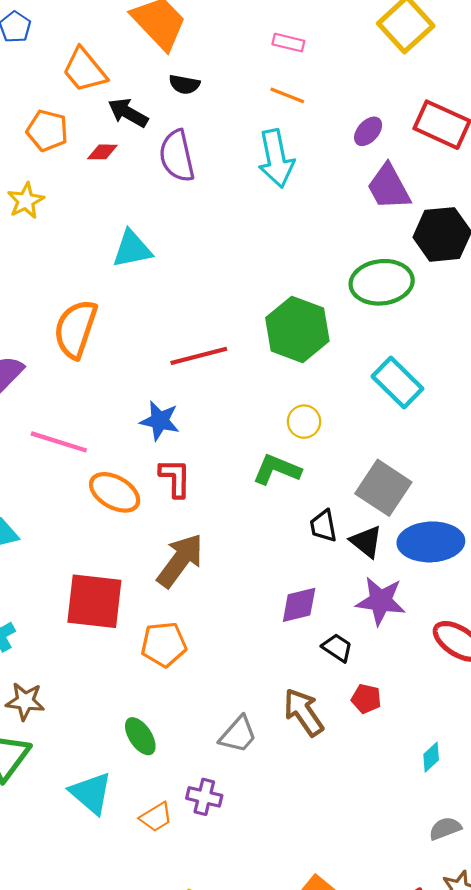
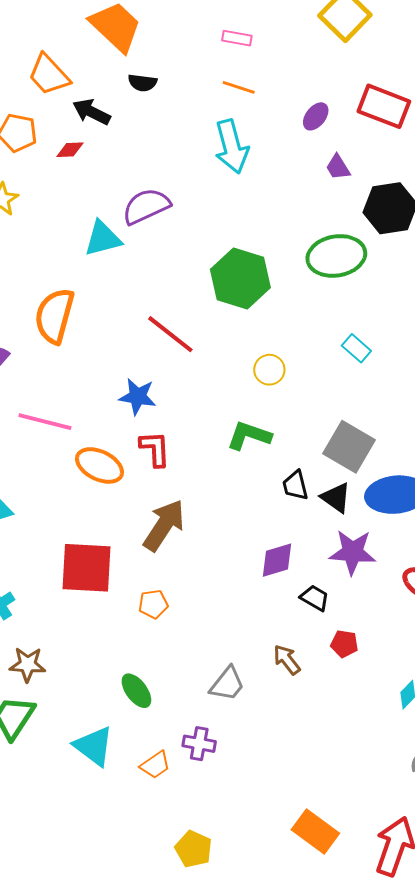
purple semicircle: (177, 156) -> (146, 206), moved, turned 81
purple trapezoid: (389, 187) -> (338, 167), size x0.6
green hexagon: (297, 329) -> (240, 279), moved
red line: (199, 356) -> (170, 334), turned 56
cyan rectangle: (397, 382) -> (356, 348), size x0.6
yellow circle: (304, 422) -> (269, 370), moved
orange pentagon: (164, 644) -> (153, 604), size x0.7
brown arrow: (304, 712) -> (287, 660), size x0.7

